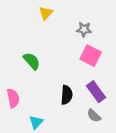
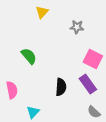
pink square: (91, 56) -> (93, 59), moved
gray semicircle: (94, 116) -> (94, 112), moved

